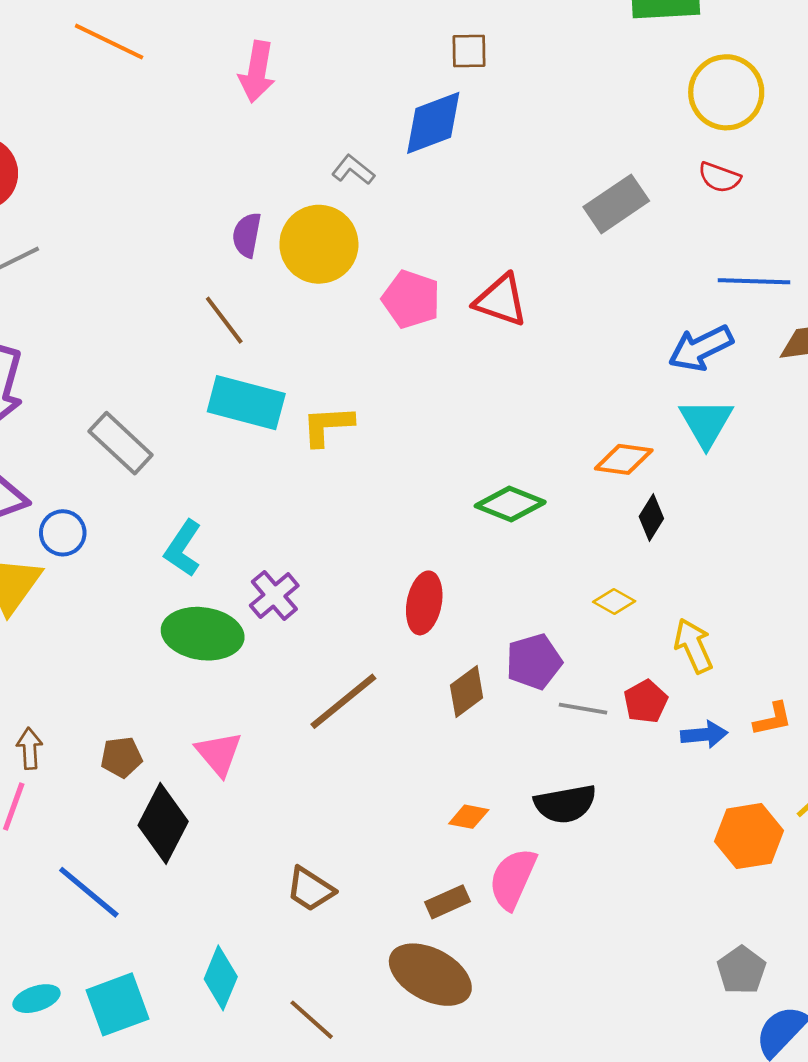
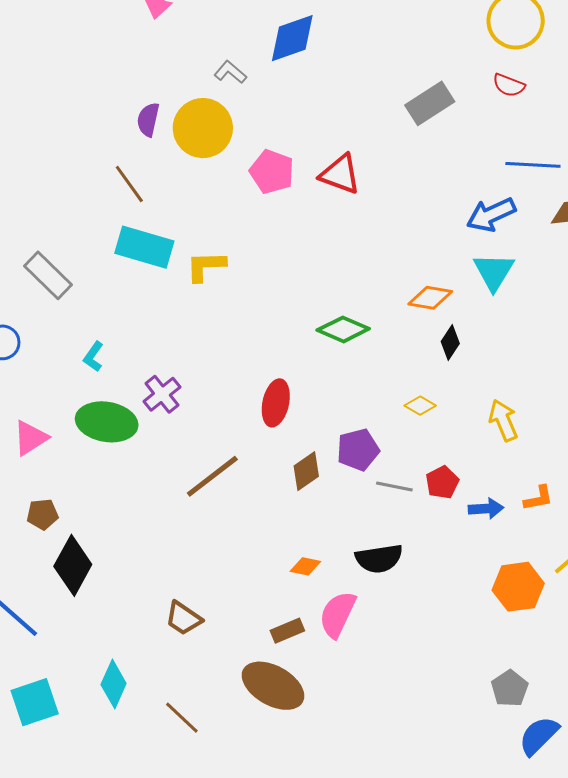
cyan L-shape: (183, 548) -> (93, 357), size x0.7
yellow arrow: (693, 646) -> (503, 420), moved
pink triangle: (219, 754) -> (30, 438), moved, turned 36

